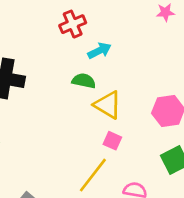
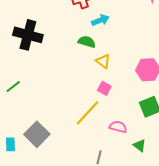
yellow triangle: (108, 105) -> (103, 61), size x0.7

